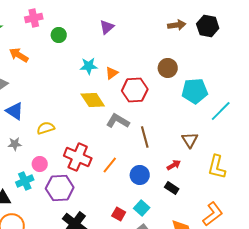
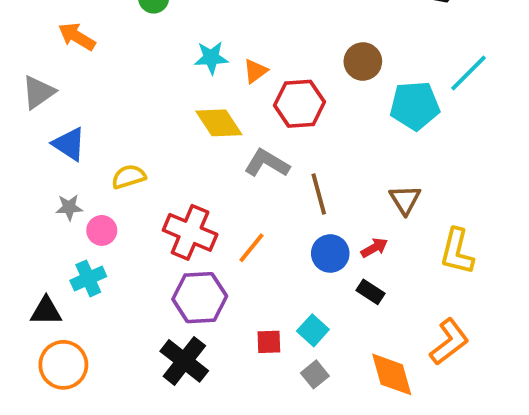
cyan line: (221, 111) -> (468, 73), moved
pink circle: (40, 164) -> (102, 230), moved
blue circle: (140, 175) -> (330, 253), moved
purple hexagon: (60, 188) -> (200, 298), moved
red square: (119, 214) -> (269, 342), turned -32

